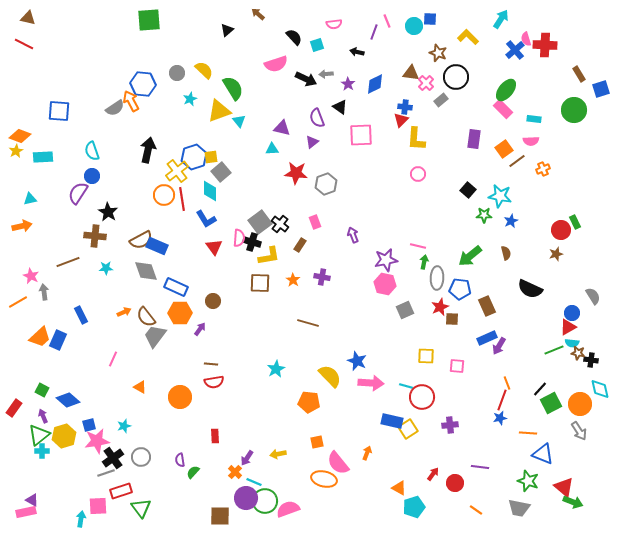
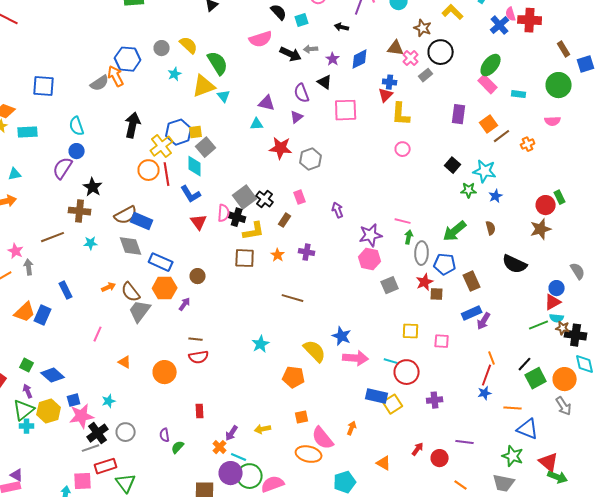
pink semicircle: (531, 141) -> (553, 121), moved
brown star: (556, 254) -> (541, 229), size x1.5
black cross: (591, 360) -> (576, 335), size x1.5
cyan pentagon: (414, 507) -> (345, 482), moved

